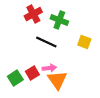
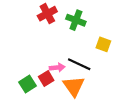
black line: (46, 42) -> (79, 64), moved
pink arrow: (49, 68) -> (57, 68), moved

